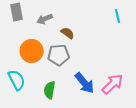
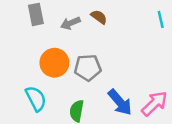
brown semicircle: (68, 33) -> (99, 17), moved

